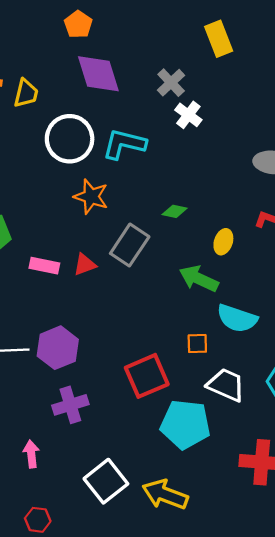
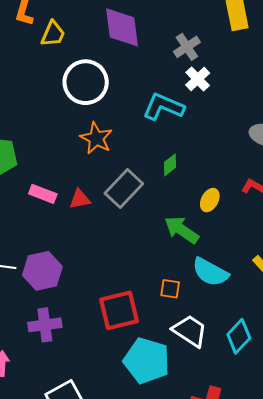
cyan L-shape: (124, 144) -> (163, 107), moved
green diamond: (175, 211) -> (170, 165), turned -60

